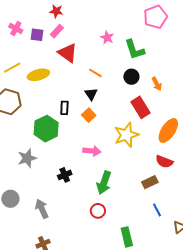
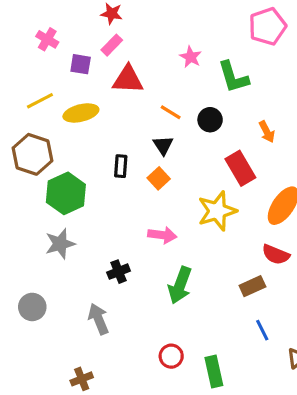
purple square: (37, 35) -> (81, 64), moved
red triangle: (68, 53) -> (128, 80), turned -35
black circle: (131, 77) -> (210, 120), moved
green hexagon: (46, 129) -> (66, 193), moved
gray arrow: (42, 209) -> (98, 319), moved
red circle: (98, 211) -> (171, 356), moved

